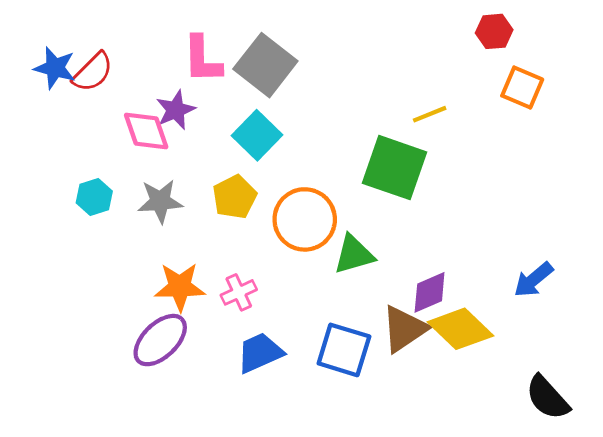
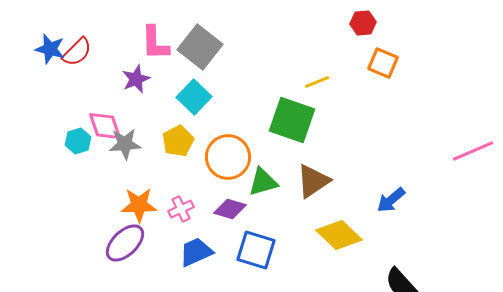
pink diamond: (146, 131) -> (105, 126), moved
purple diamond: (430, 292) -> (230, 209), moved, turned 40
brown triangle: (404, 329) -> (313, 181), moved

